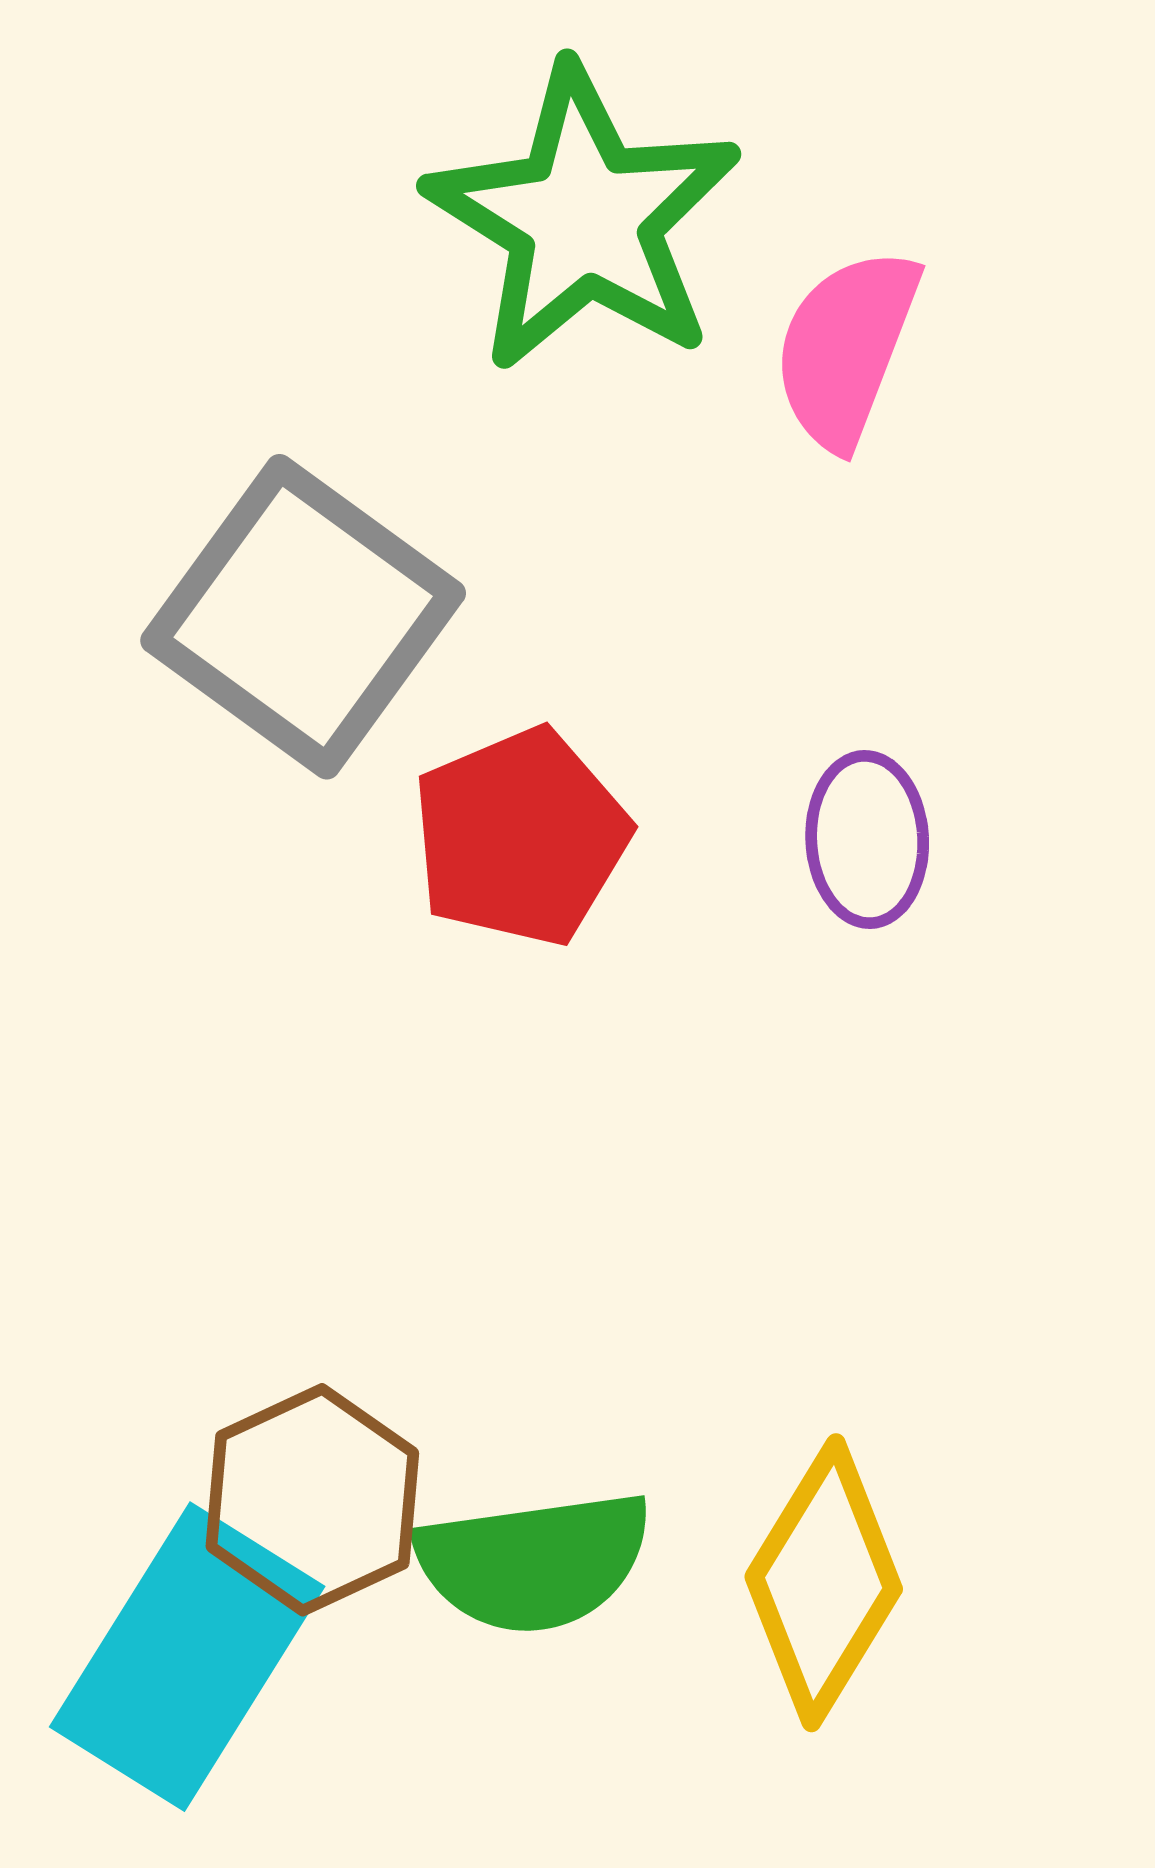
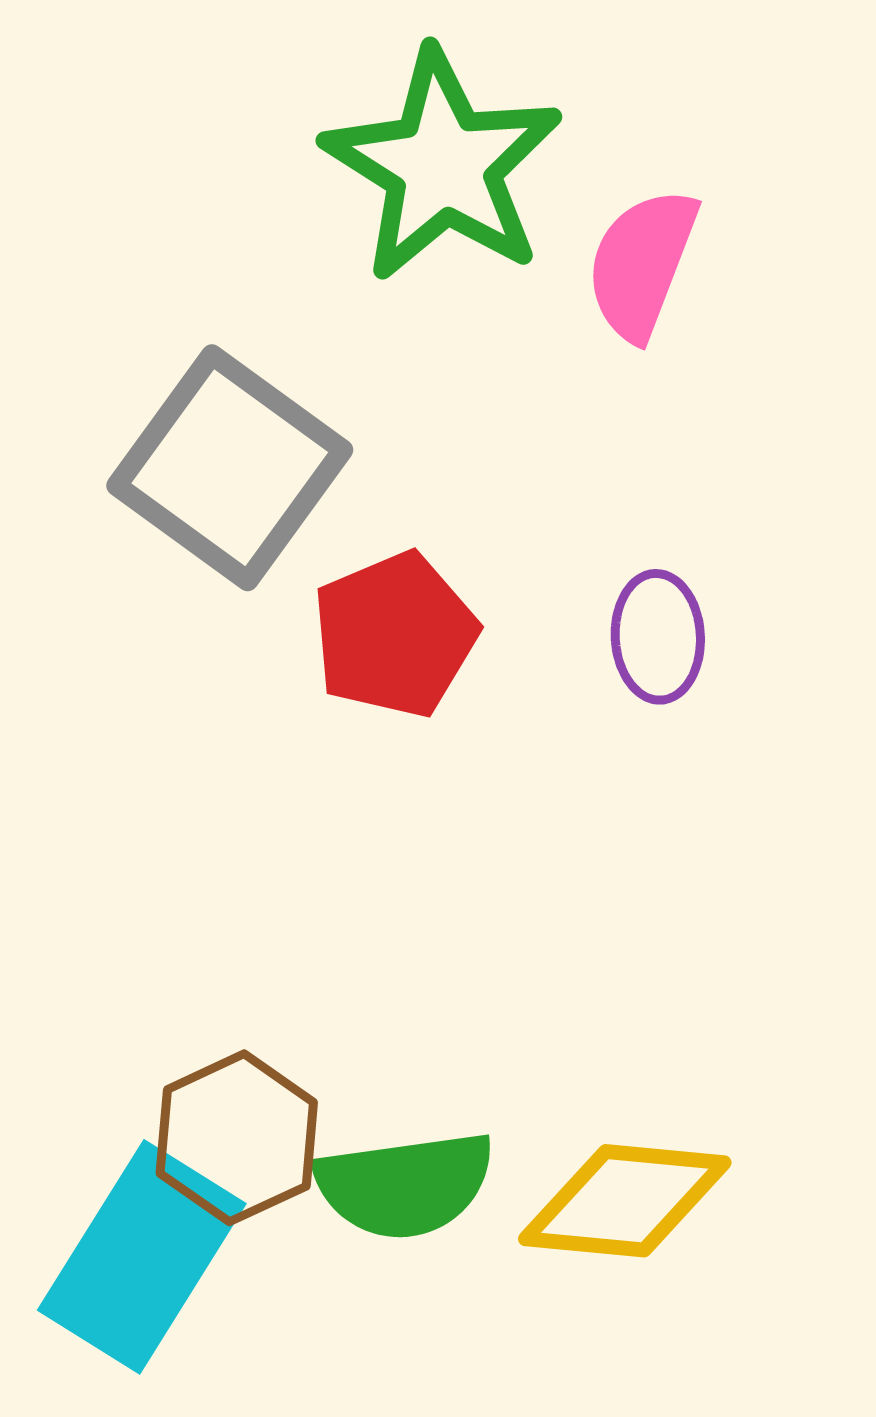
yellow diamond: (824, 1583) -> (625, 1201), turned 64

